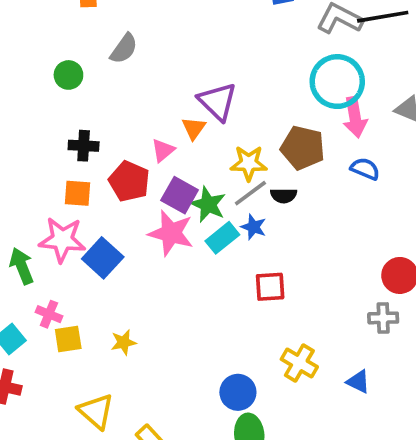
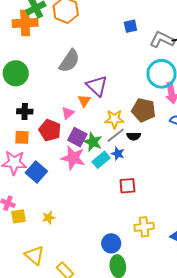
gray semicircle: (124, 49) -> (69, 61), moved, size x1.4
green circle: (68, 75) -> (16, 73), size x1.6
yellow cross: (299, 363) -> (144, 227), turned -36

